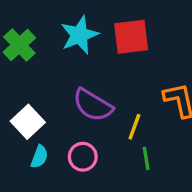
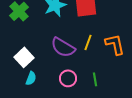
yellow line: (134, 127) -> (88, 42), moved
pink circle: (83, 157) -> (68, 78), moved

